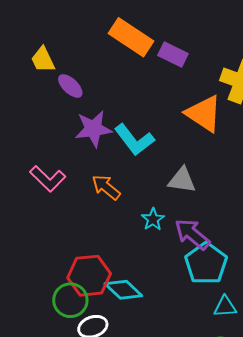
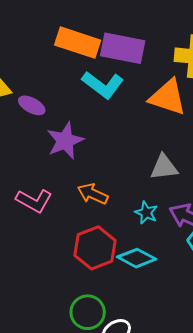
purple rectangle: (173, 54) -> (123, 48), size x1.5
cyan L-shape: (134, 140) -> (103, 85), moved
red hexagon: (89, 276) -> (95, 248), moved
cyan diamond: (123, 290) -> (137, 258), moved

